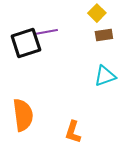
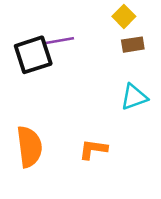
orange L-shape: (73, 132) -> (93, 149), moved, turned 80

